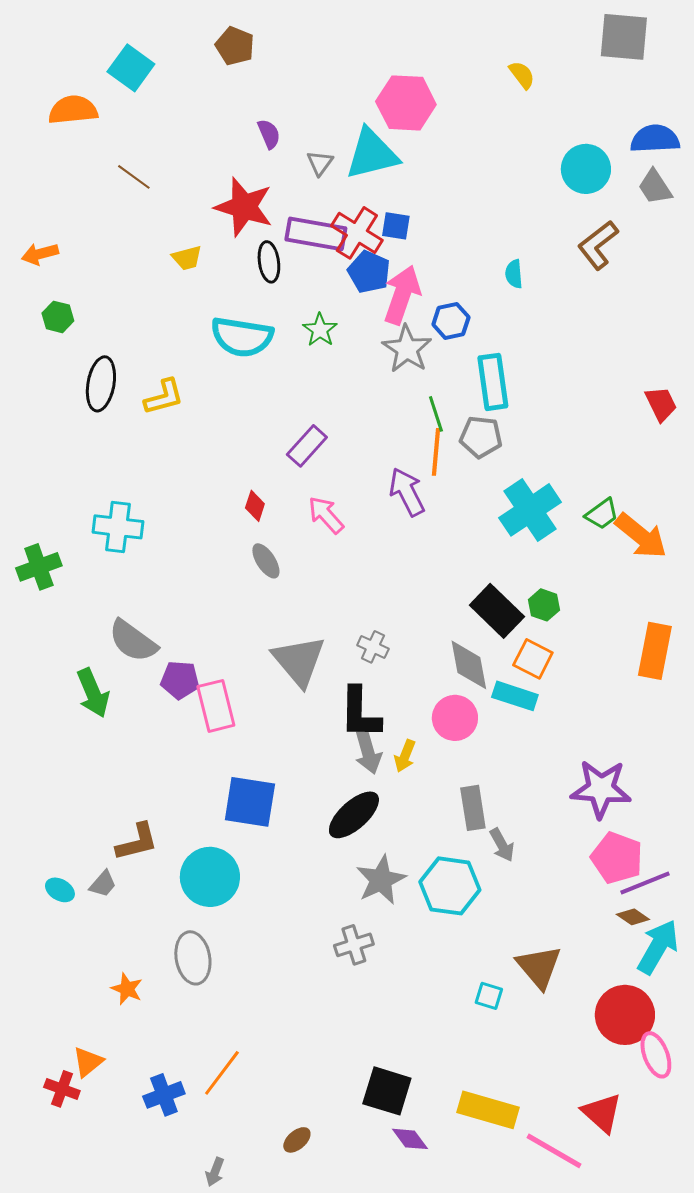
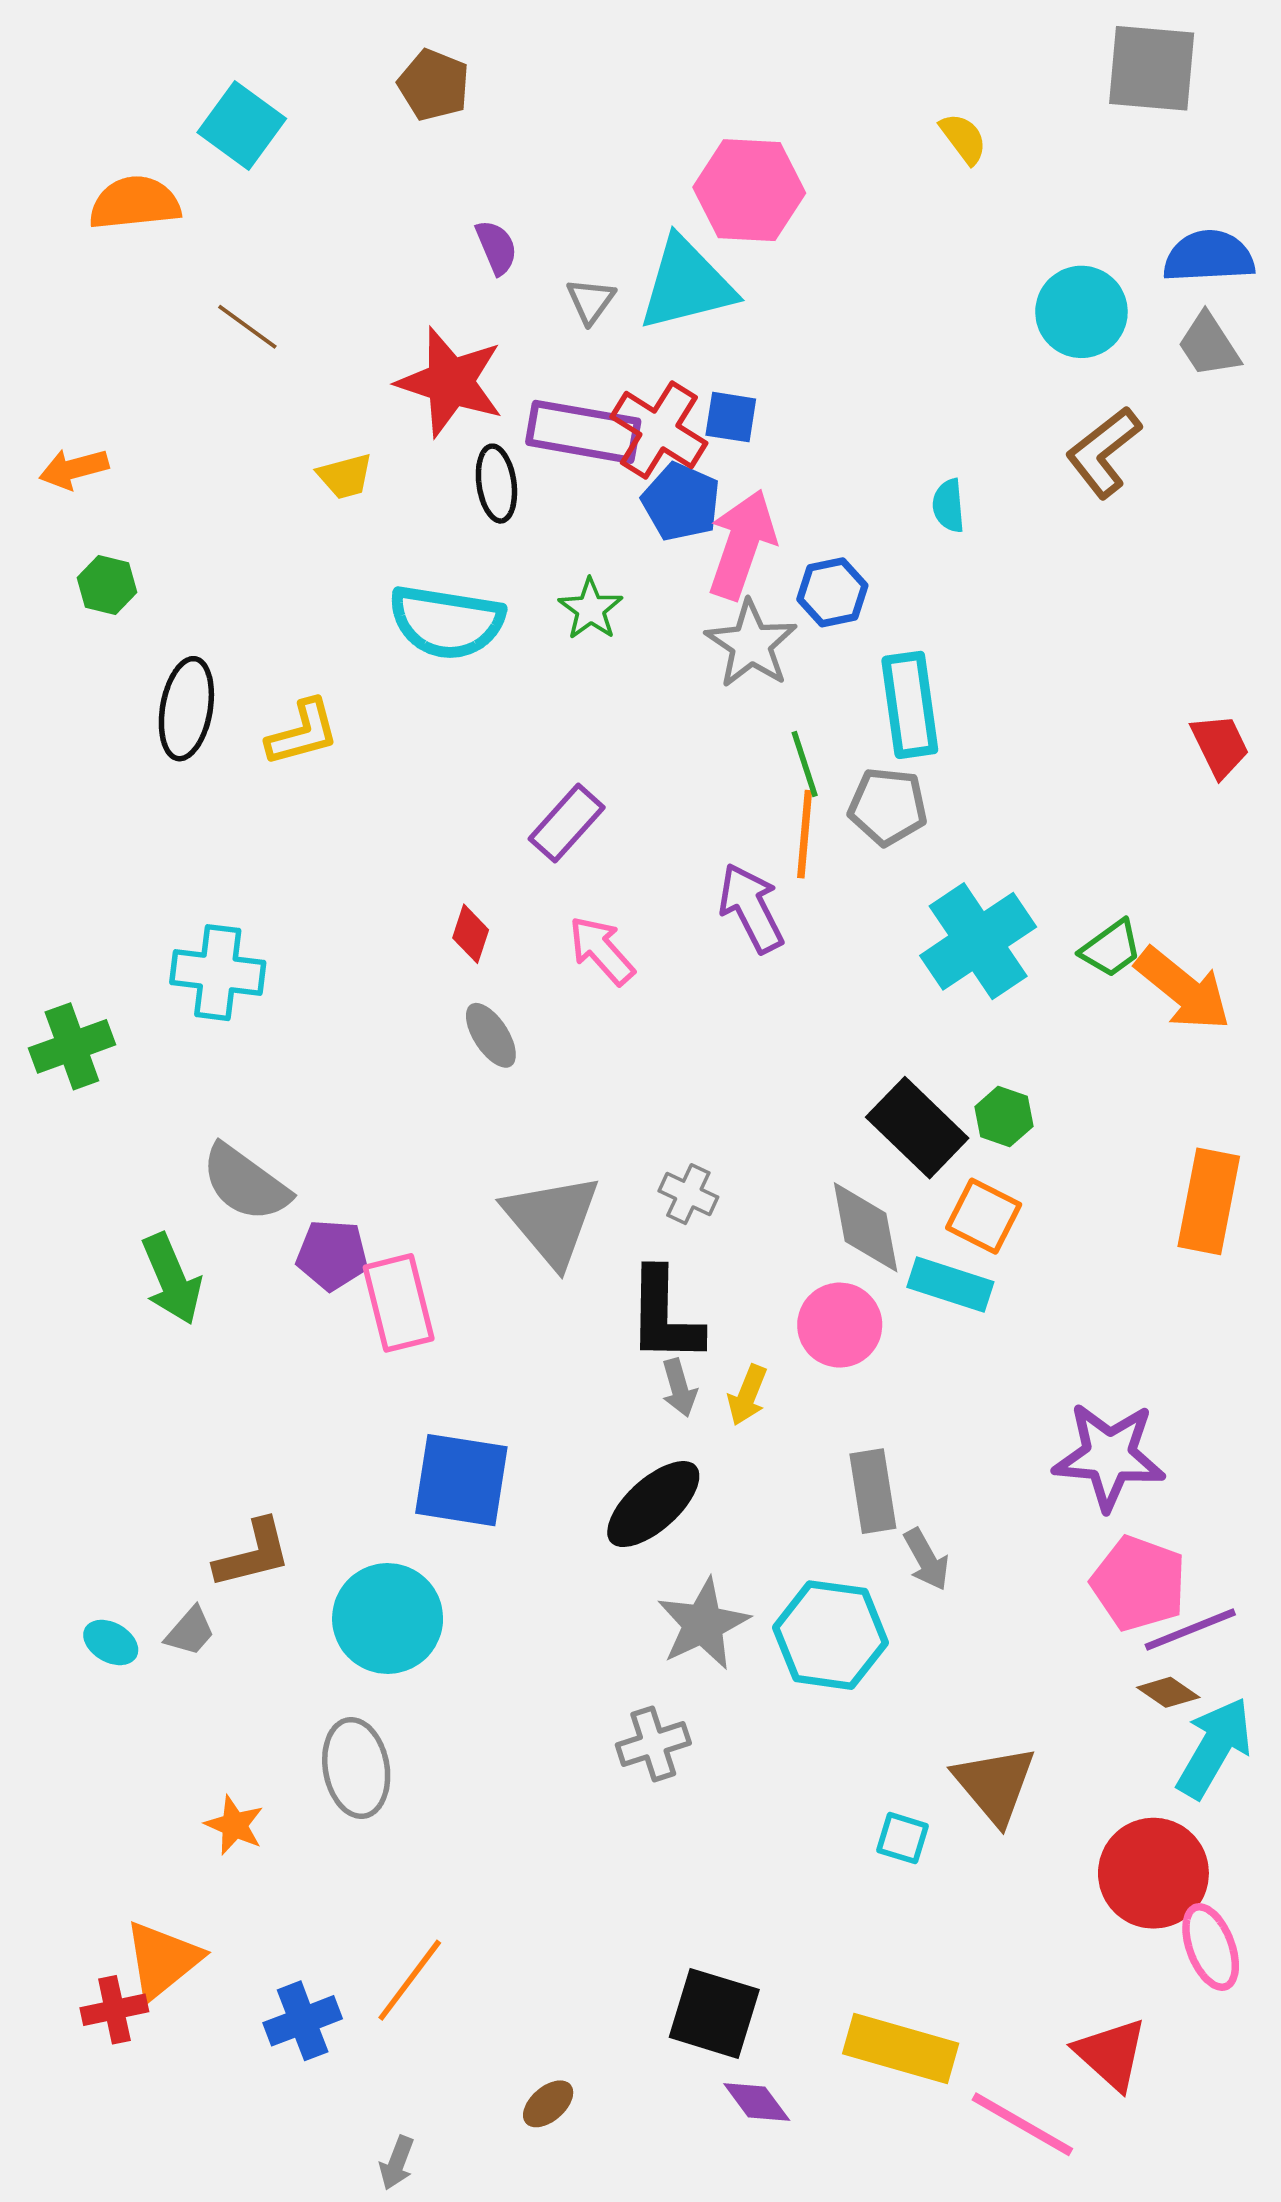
gray arrow: (368, 752) -> (679, 1388), size x0.7
orange triangle: (88, 1062) -> (162, 1960), size x1.4
red cross: (62, 1089) -> (114, 2010), turned -32

